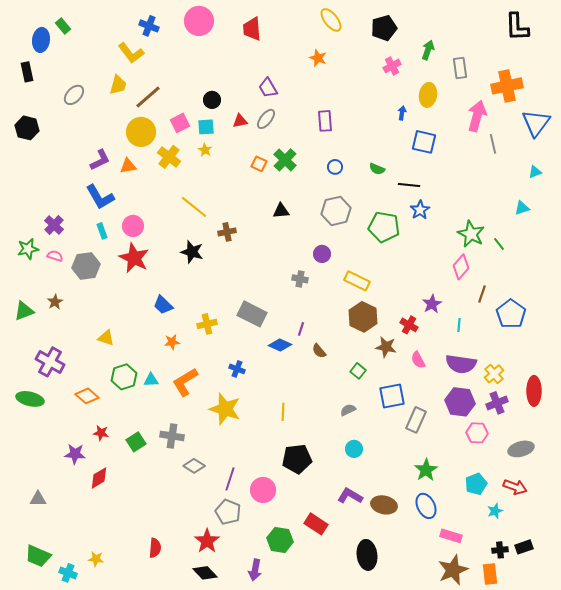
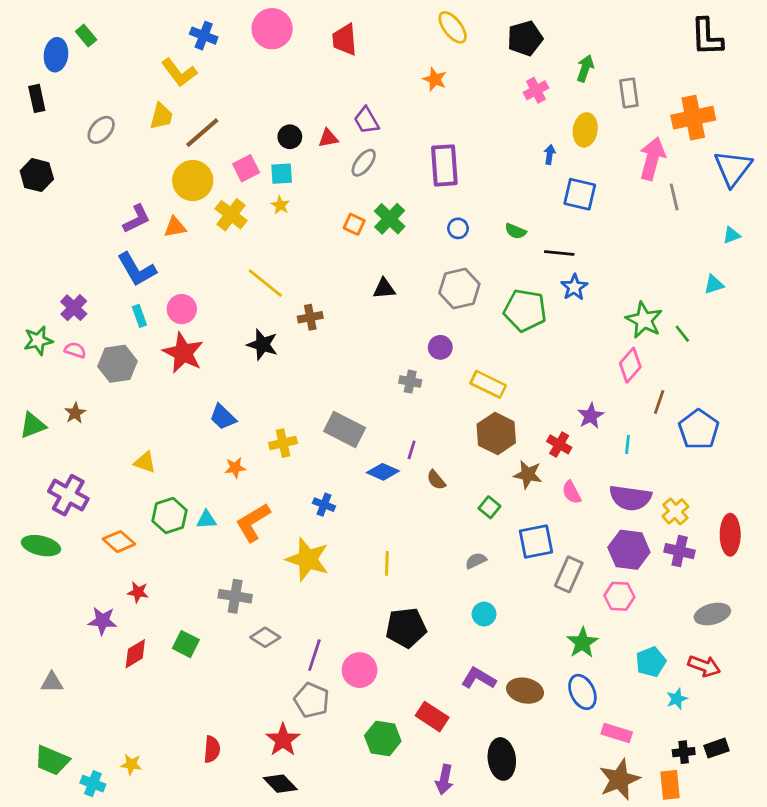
red triangle: (240, 121) -> (328, 138), moved
purple rectangle: (325, 121) -> (444, 165), size x1.4
purple cross: (497, 403) -> (680, 551), turned 35
pink hexagon: (477, 433) -> (619, 596), moved
green square: (136, 442) -> (186, 644), moved, turned -30
purple arrow: (255, 570) -> (444, 779), moved

